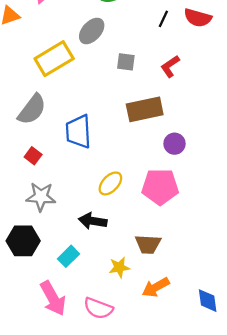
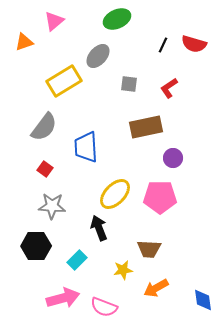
yellow ellipse: (110, 183) -> (115, 194), size x1.4
black arrow: (93, 221) -> (99, 228), turned 60
pink arrow: (53, 298) -> (63, 298), turned -76

